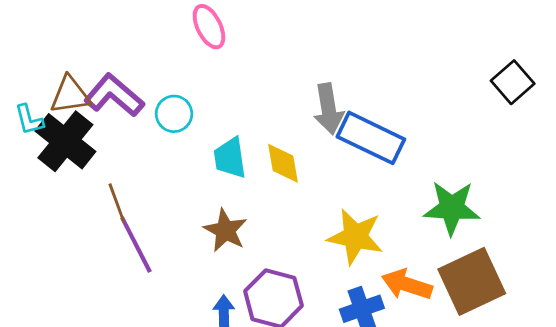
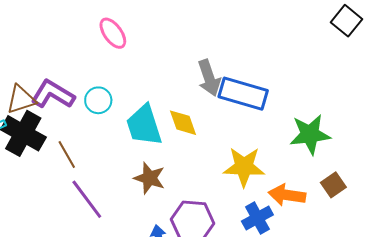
black square: (513, 82) -> (347, 21), moved
cyan trapezoid: (230, 158) -> (144, 125), size x1.4
brown line: (117, 203) -> (67, 154), moved
brown square: (472, 281) -> (333, 185), size x0.5

